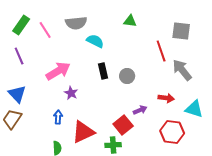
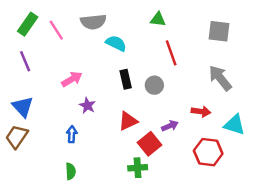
red line: (161, 51) -> (171, 53), moved
pink arrow: (58, 71) -> (72, 79), size x0.7
red triangle: (83, 132) -> (128, 121), moved, size x0.7

